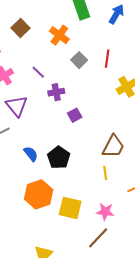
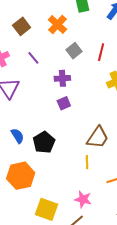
brown square: (20, 28) -> (22, 26), moved
purple cross: (56, 92) -> (62, 78), moved
yellow square: (70, 208) -> (46, 209), moved

